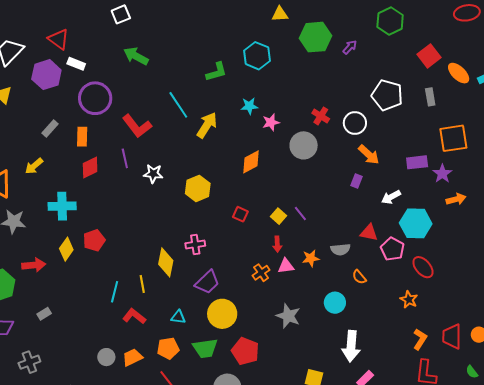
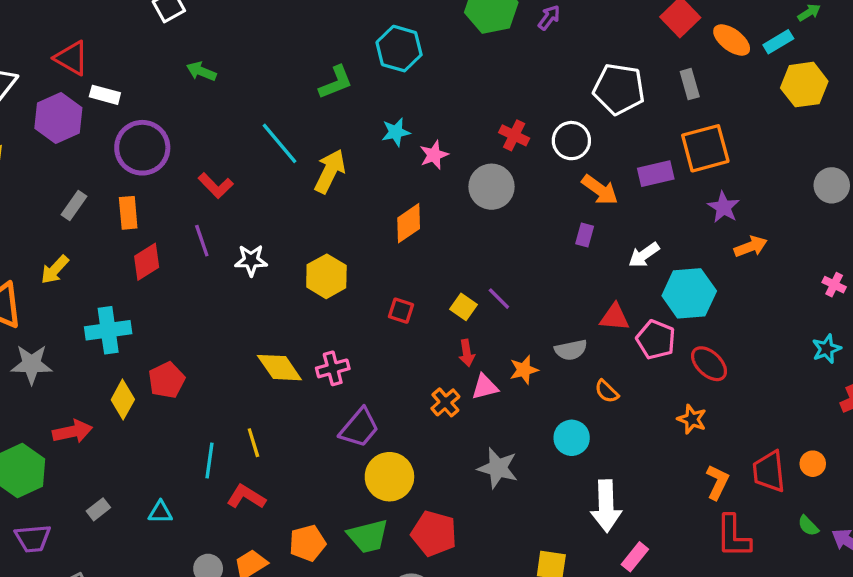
green arrow: (136, 56) -> (201, 71), size x0.7
red L-shape: (137, 126) -> (216, 186), size x0.7
orange square: (453, 138) -> (705, 148), moved
purple rectangle: (417, 162) -> (656, 174), moved
yellow diamond: (166, 262) -> (279, 368), moved, turned -40
cyan triangle: (178, 317) -> (160, 512), moved

